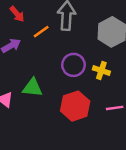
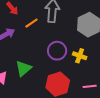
green triangle: (32, 88) -> (23, 68), turned -48

